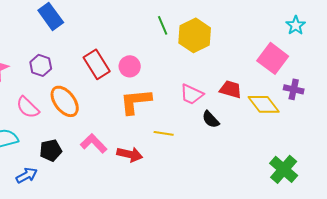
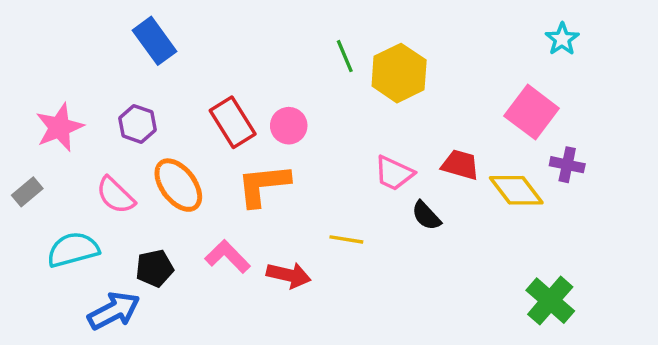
cyan star: (296, 25) -> (562, 39), moved
orange L-shape: (136, 101) -> (263, 185), moved
blue arrow: (27, 175) -> (114, 311), size x1.4

